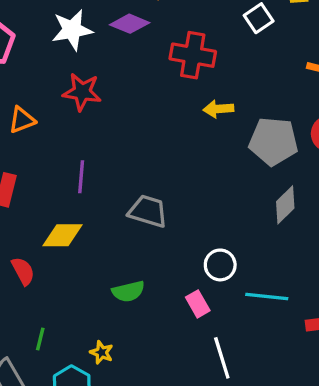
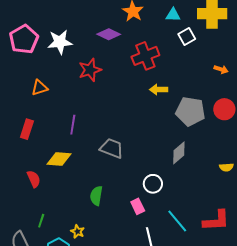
white star: (72, 30) -> (60, 42), moved
red cross: (193, 55) -> (145, 56), turned -36
red star: (82, 92) -> (90, 70), moved, turned -30
gray diamond: (285, 205) -> (179, 153), moved
green semicircle: (128, 291) -> (96, 196), turned 108
cyan line: (267, 297) -> (177, 221), moved, turned 40

